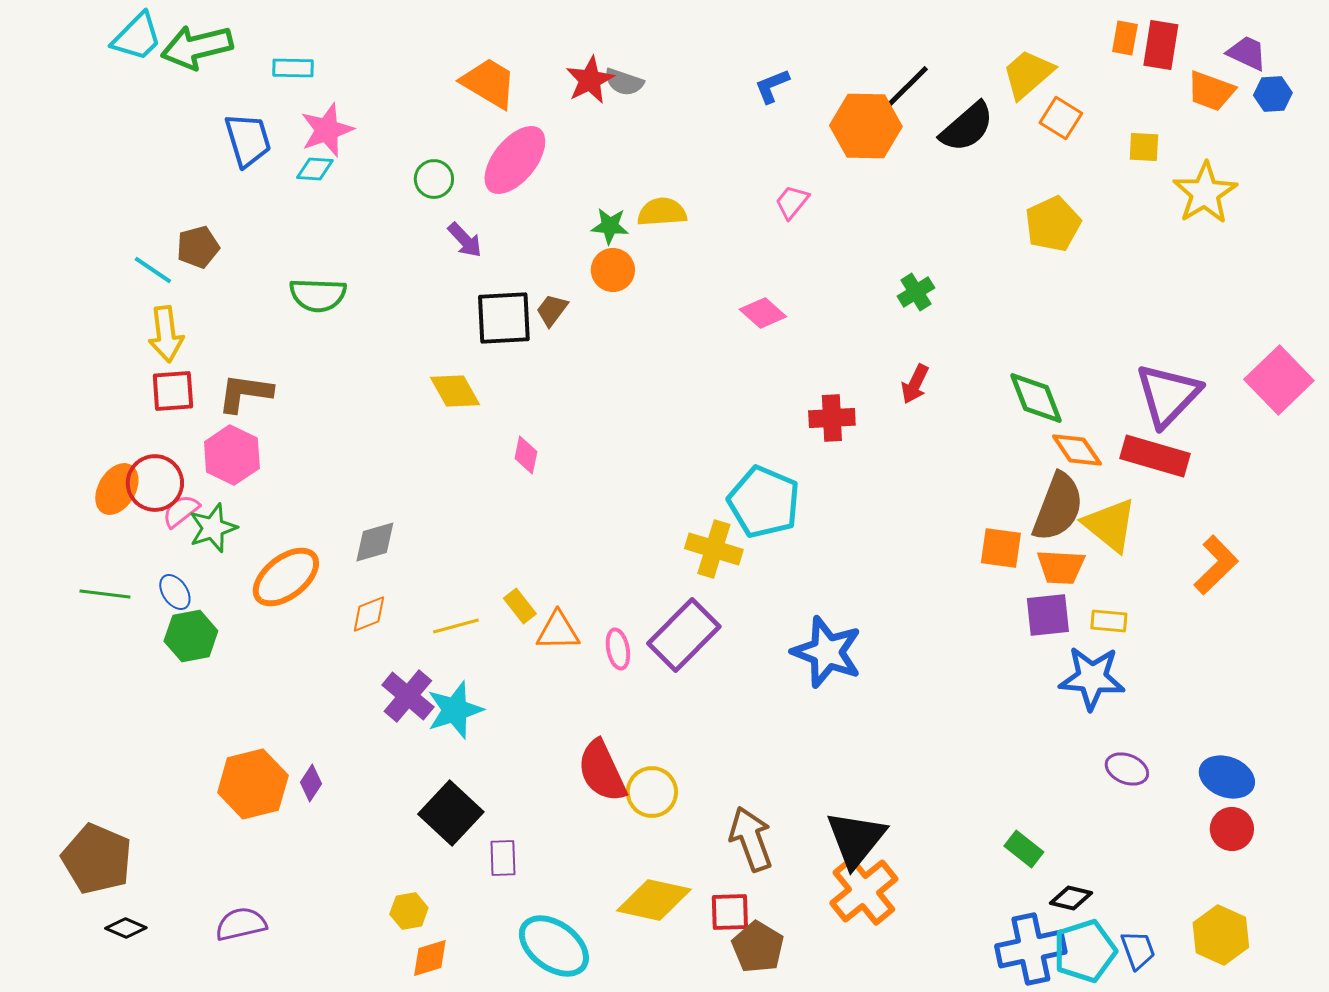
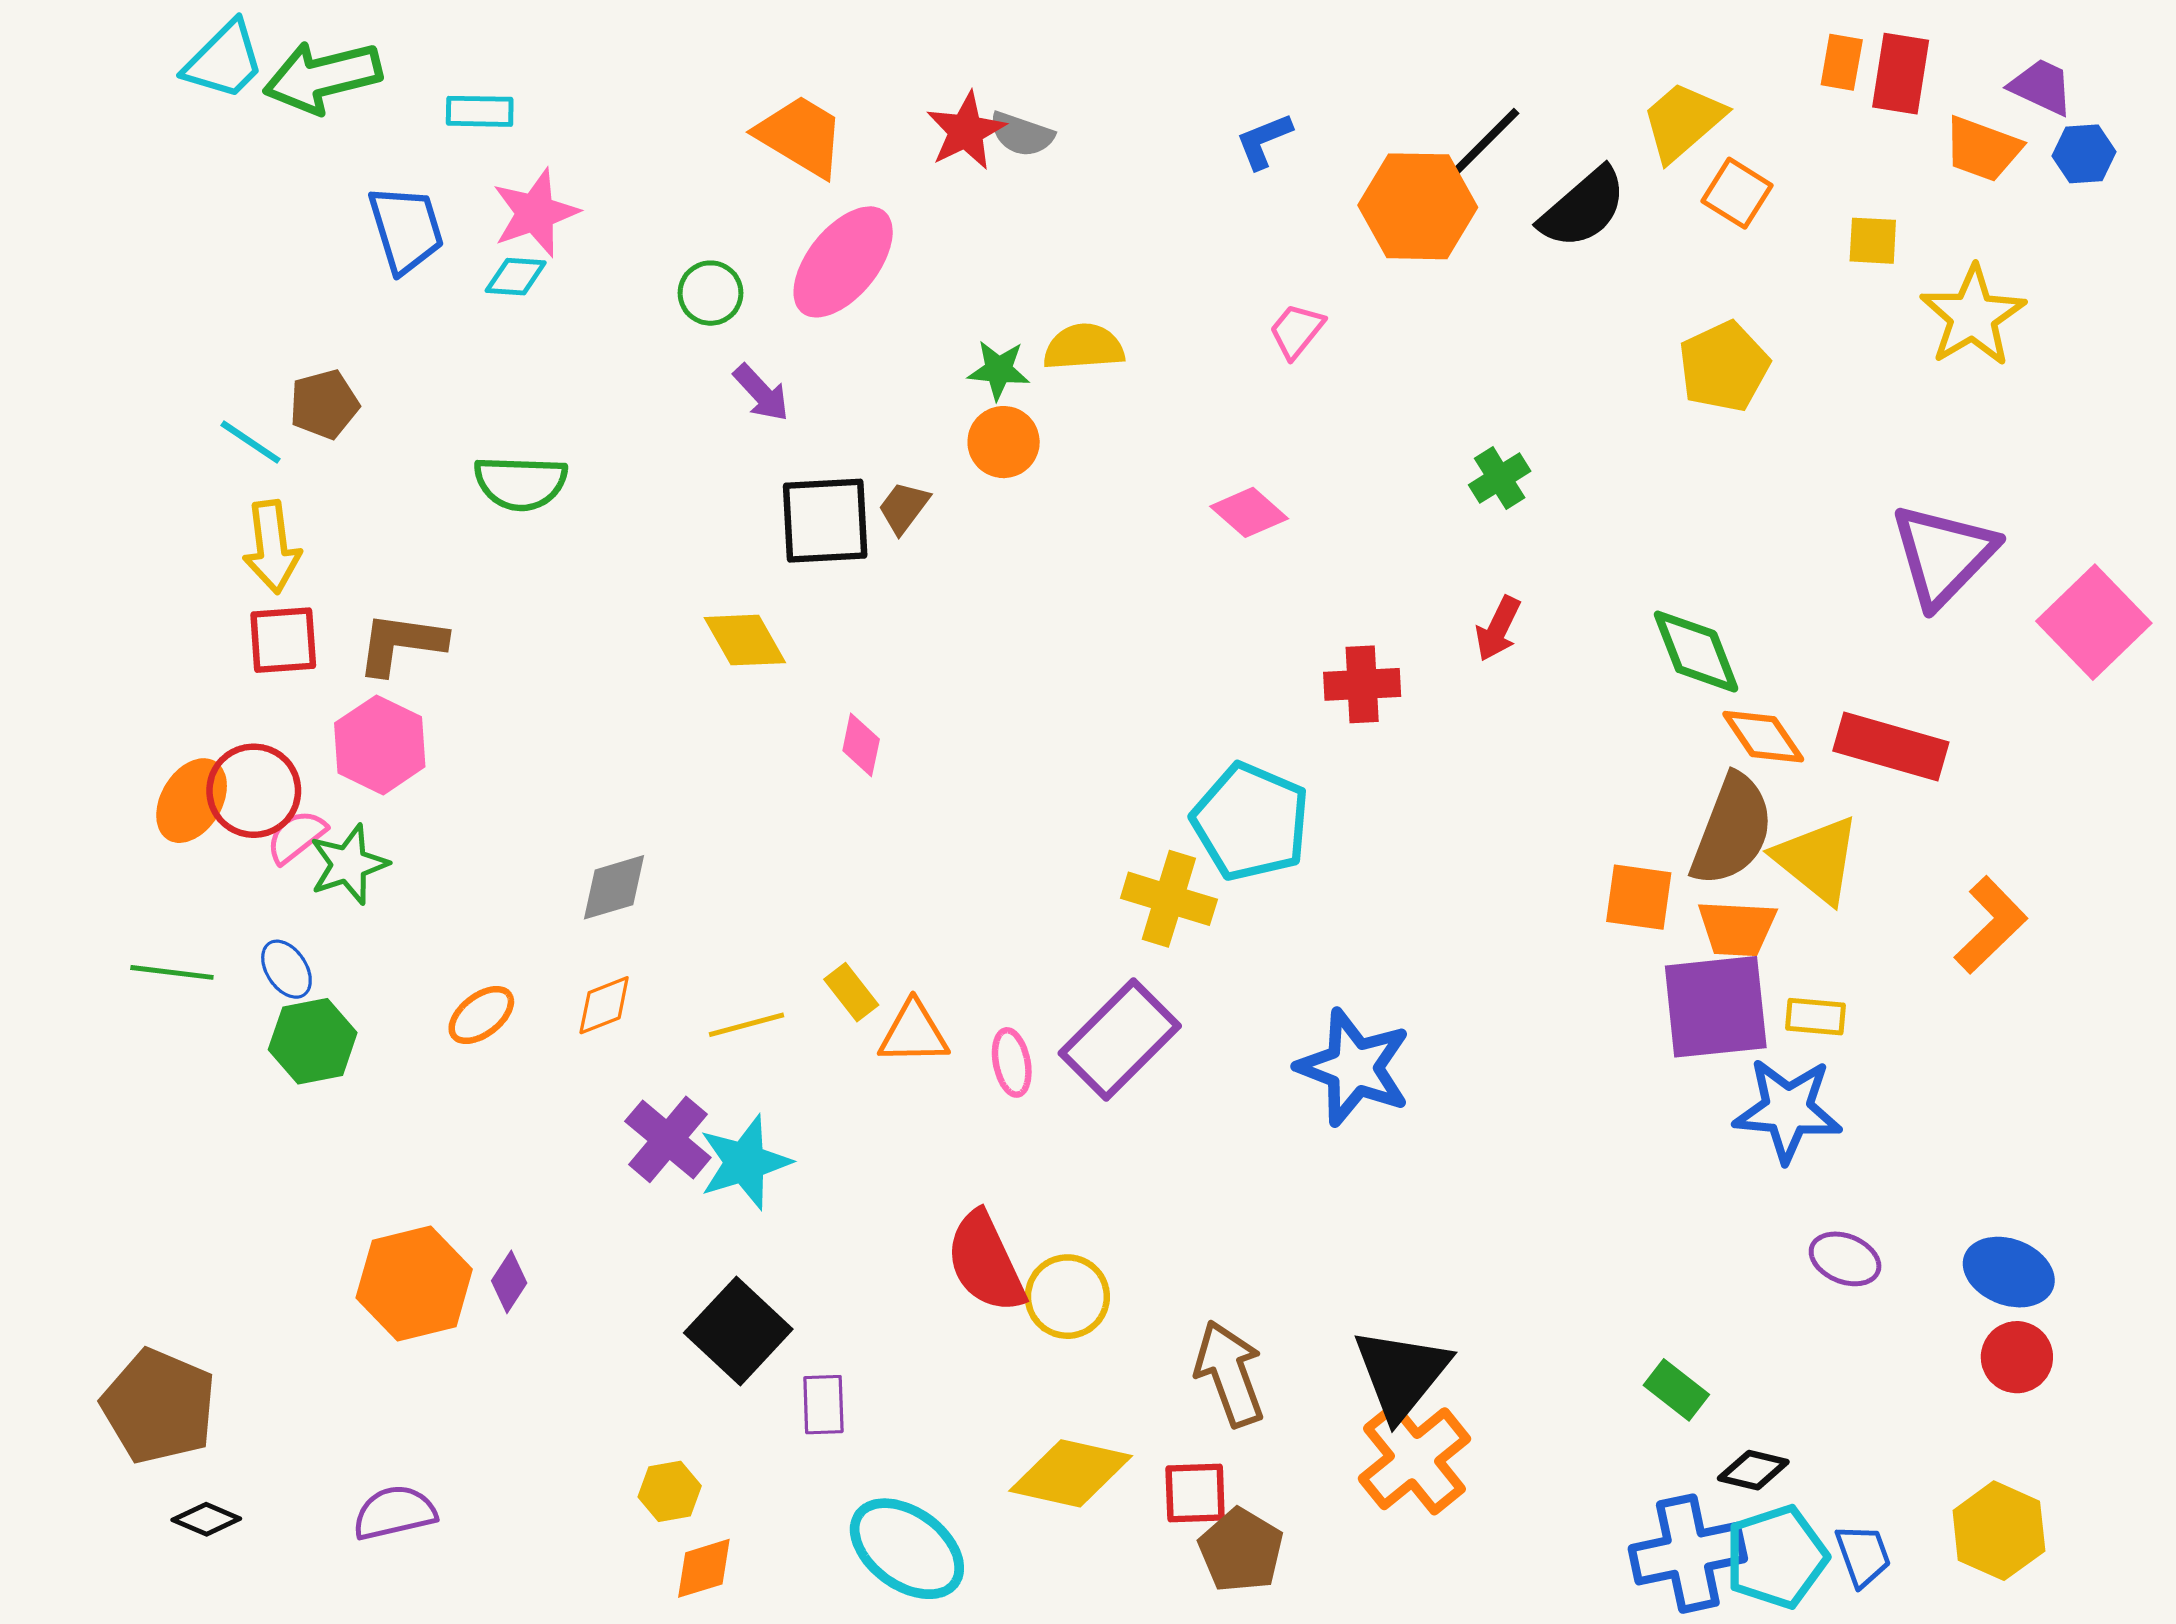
purple triangle: (1168, 395) -> (1943, 555), moved
orange ellipse: (286, 577) -> (481, 1015), moved, size x0.6
purple square: (1048, 615) -> (1716, 1007), size x1.5

